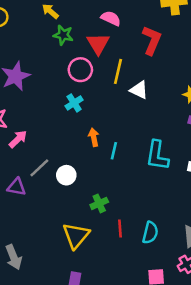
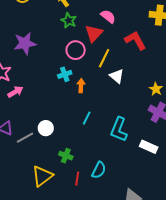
red L-shape: (152, 40) -> (135, 40), turned -65
orange arrow: (94, 137) -> (81, 86), moved
gray line: (39, 168) -> (25, 138), moved
green cross: (99, 203) -> (66, 156), turned 32
cyan semicircle: (150, 233) -> (99, 170), moved

